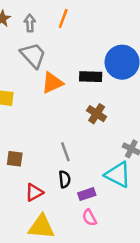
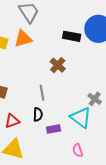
orange triangle: (52, 83) -> (23, 39), moved
brown cross: (97, 114) -> (58, 65), moved
pink semicircle: (89, 218) -> (78, 150), moved

